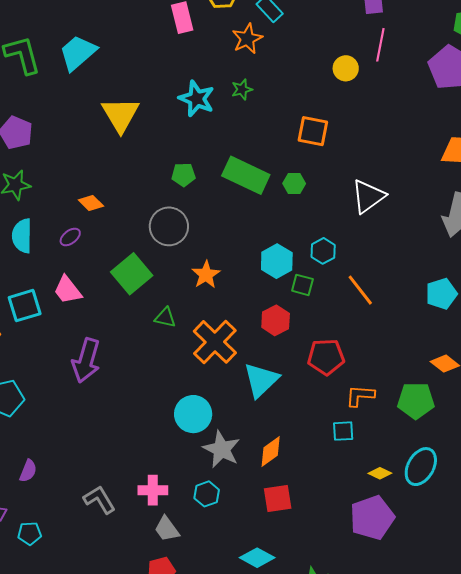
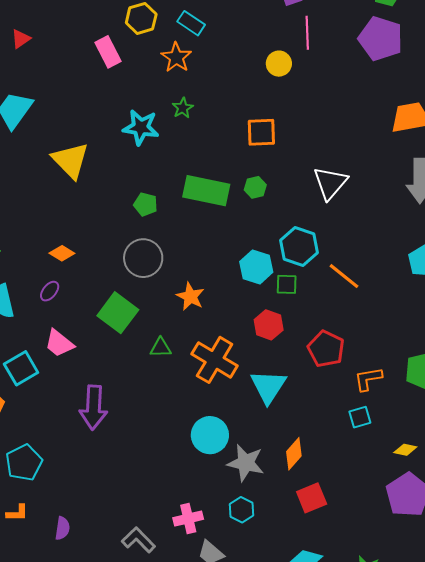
green pentagon: (183, 175) -> (145, 204), turned 30
cyan hexagon: (323, 251) -> (299, 246), size x1.5
red pentagon: (326, 357) -> (326, 349), turned -30

